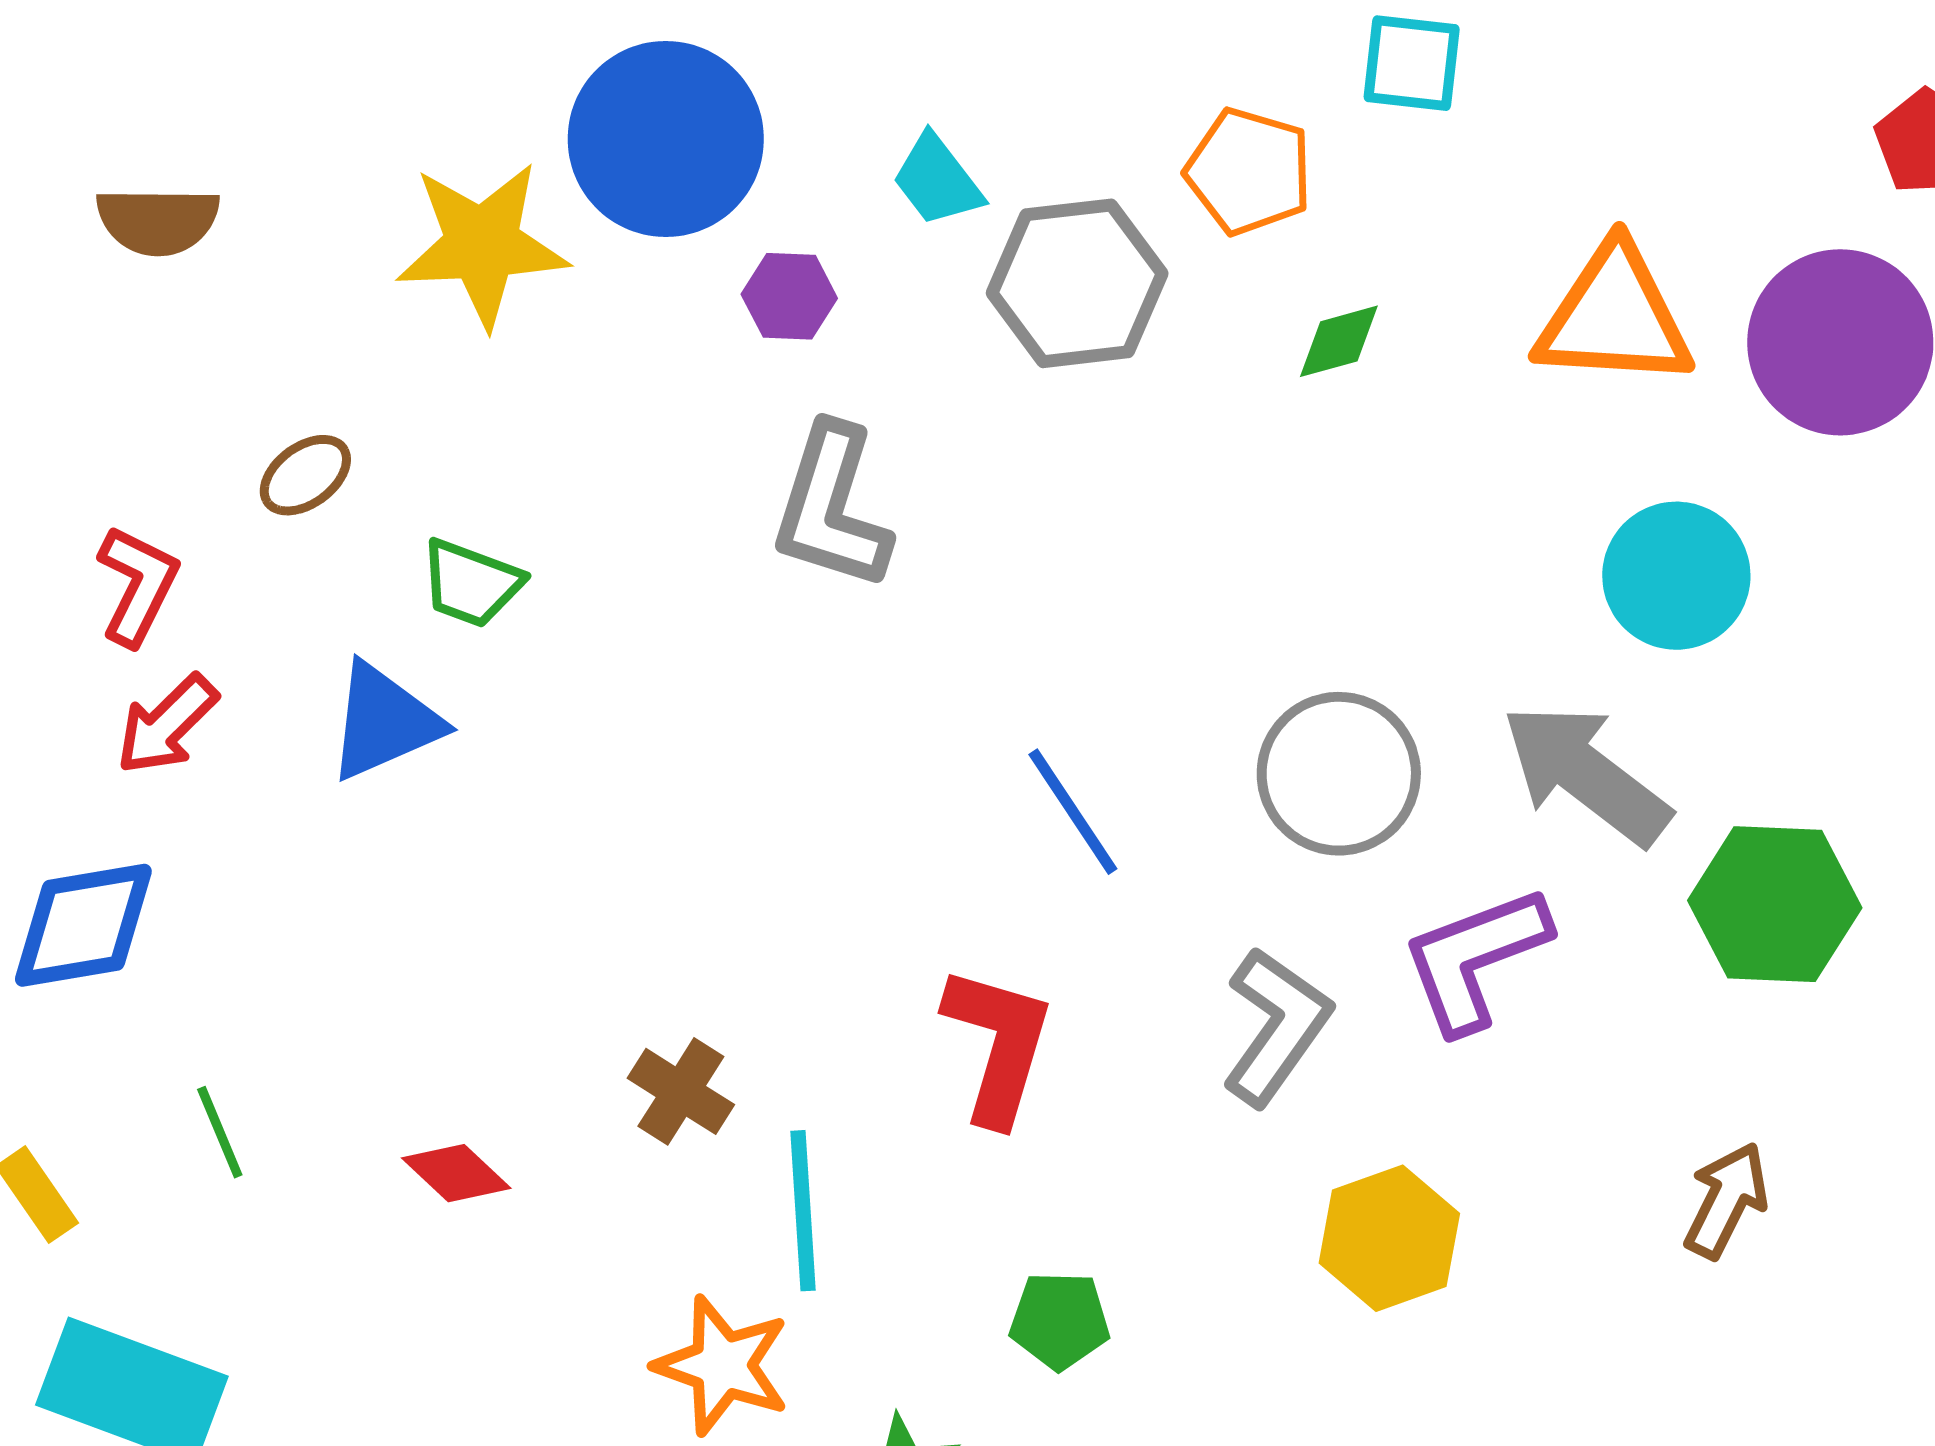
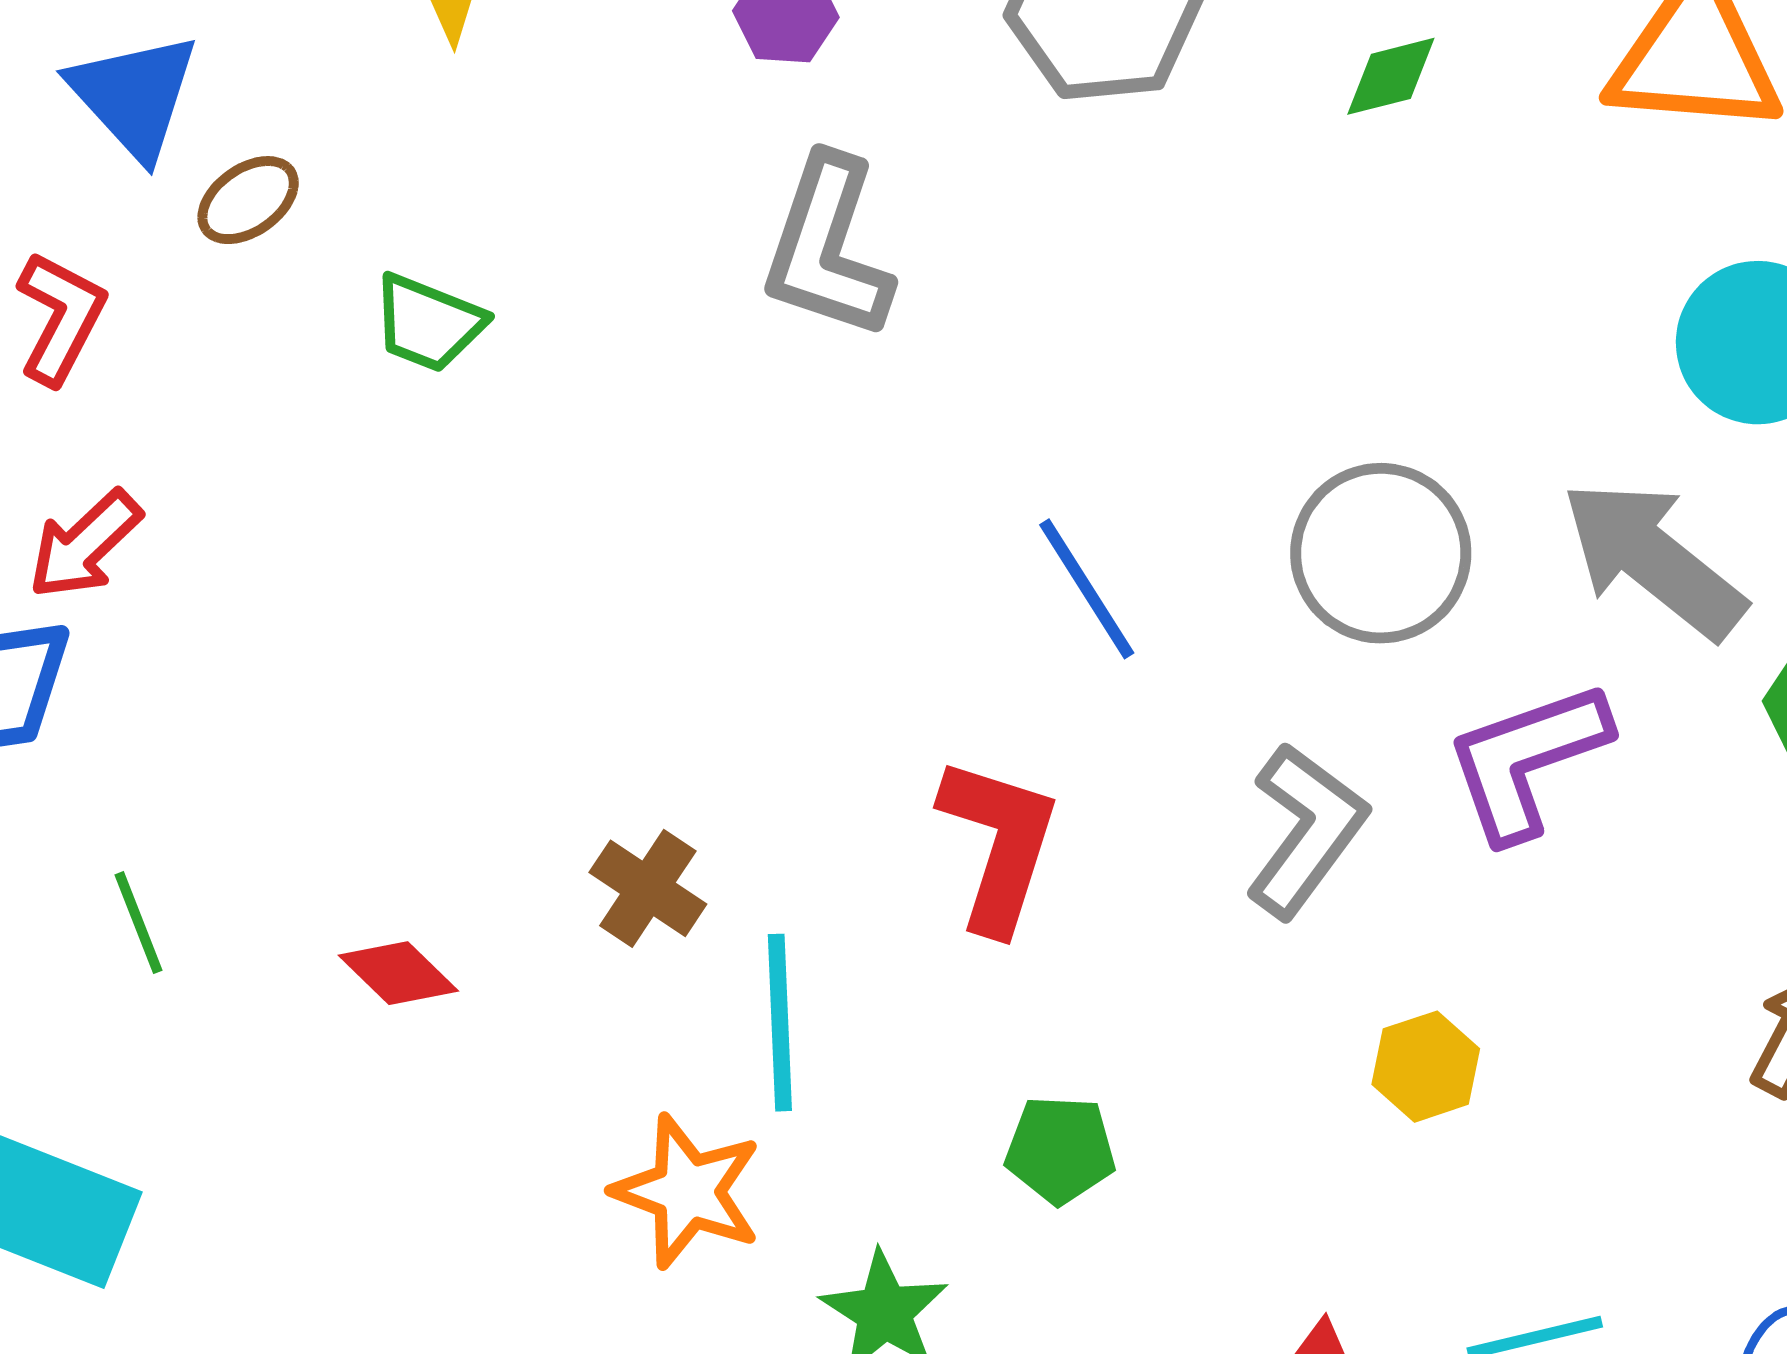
blue triangle: (384, 722) -> (134, 96), moved, turned -50
red arrow: (167, 725) -> (85, 545), moved
yellow hexagon: (1389, 1238) -> (1426, 1067), size x0.7

